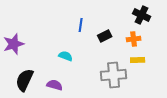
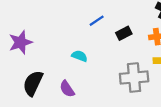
blue line: (81, 25) -> (97, 21), turned 48
purple semicircle: (55, 85) -> (67, 89), turned -140

